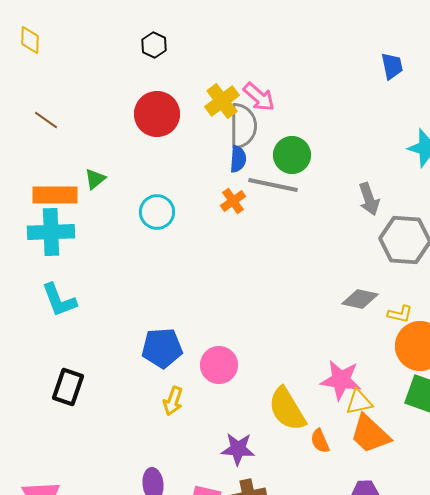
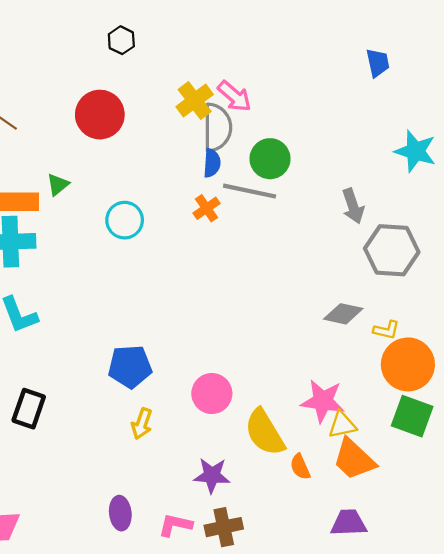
red circle: (157, 114) -> (100, 115), moved
pink circle: (219, 365) -> (212, 394), moved

